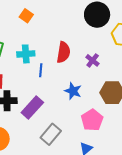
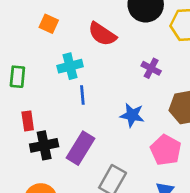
red semicircle: (63, 52) -> (102, 34), moved, turned 125
cyan cross: (26, 54) -> (70, 66), moved

